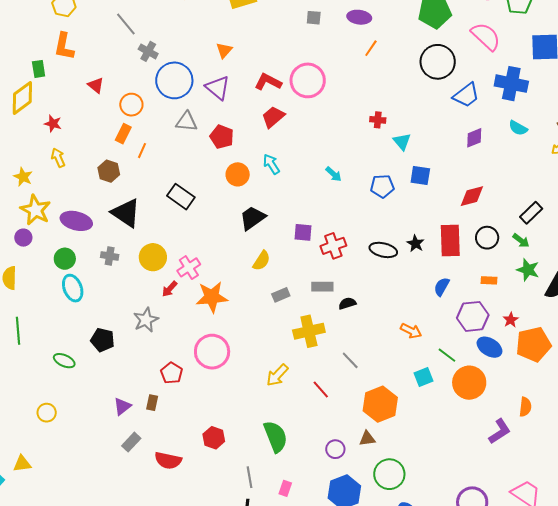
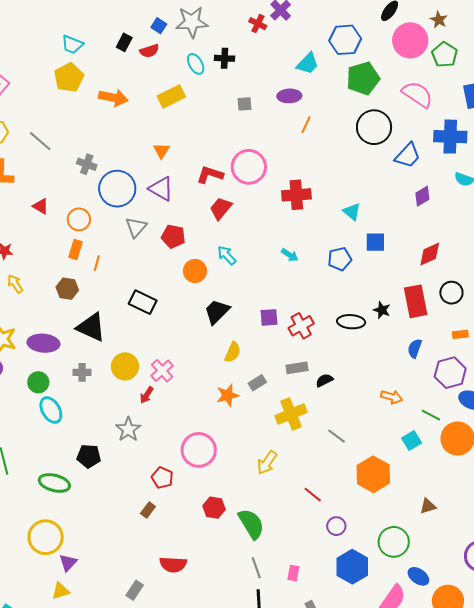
gray line: (126, 24) -> (40, 141), moved
red cross: (378, 120) -> (296, 195), moved, size x1.8
gray triangle: (187, 122) -> (136, 227), turned -45
orange star: (212, 297) -> (228, 395), moved, size x0.7
green ellipse: (64, 361) -> (54, 483), size x1.4
red line: (321, 389) -> (313, 495), moved
brown rectangle: (152, 403) -> (148, 510), turned 35
purple triangle: (122, 406) -> (68, 563), moved
yellow circle: (47, 413) -> (46, 537), size x1.8
green semicircle: (276, 437) -> (251, 524), moved
red hexagon: (214, 438) -> (214, 508), moved
brown triangle: (367, 439) -> (428, 506), moved
gray rectangle: (131, 442) -> (135, 590), moved
yellow triangle: (22, 464) -> (61, 591), moved

